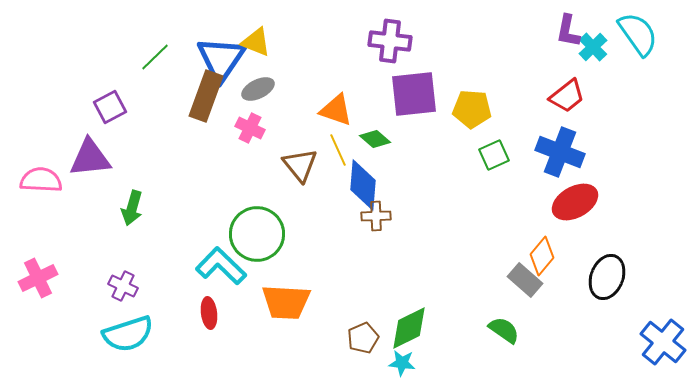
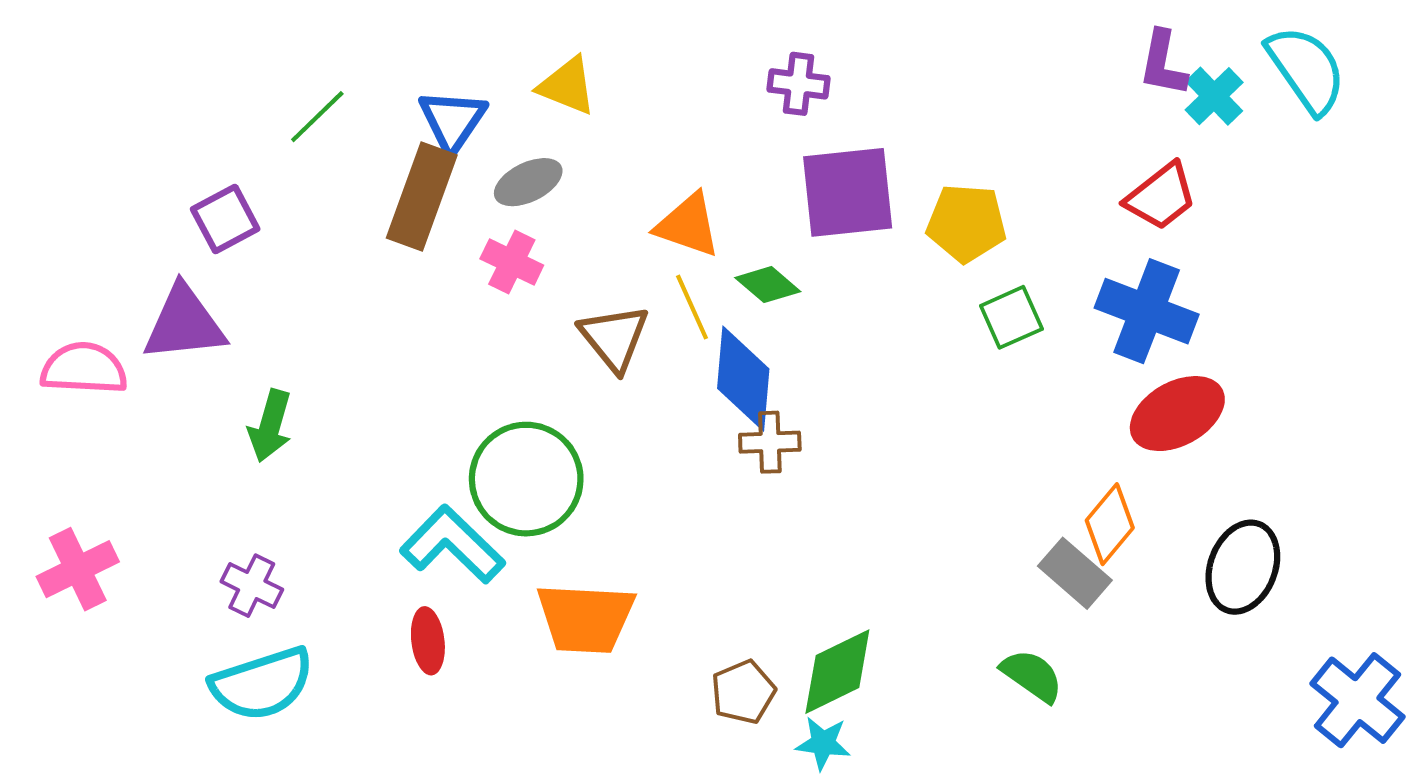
purple cross: (390, 41) -> (798, 84), size x0.7
yellow triangle: (256, 42) -> (567, 86), moved
blue triangle: (221, 59) -> (452, 121), size x0.7

